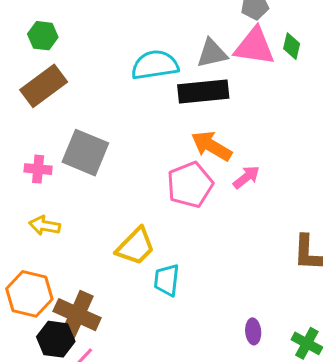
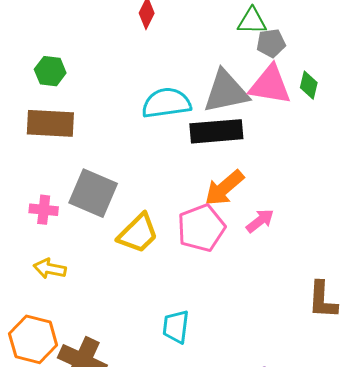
gray triangle: (212, 53) -> (226, 92), size x1.4
brown rectangle: (44, 86) -> (50, 123), turned 39
orange arrow: (212, 146) -> (224, 188), turned -72
yellow trapezoid: (136, 246) -> (138, 233), moved

